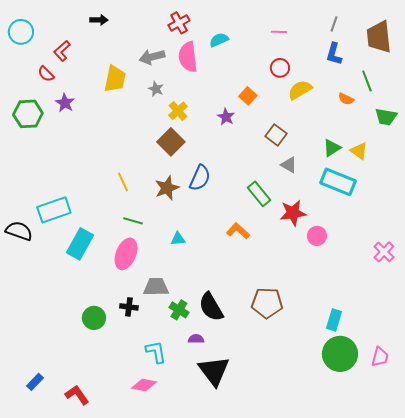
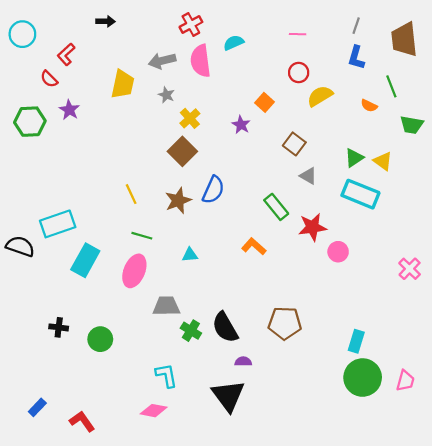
black cross: (129, 307) -> (59, 327), moved
purple semicircle: (196, 339) -> (243, 362), moved

